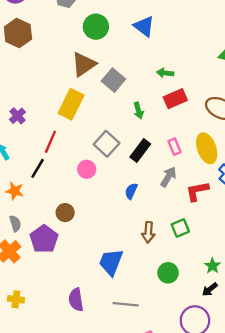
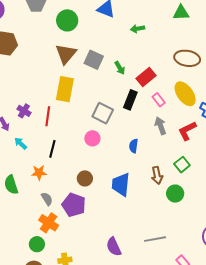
green arrow: (165, 73) -> (138, 29), moved
red rectangle: (175, 99) -> (146, 77), moved
green arrow: (138, 111) -> (120, 68), moved
red line: (50, 142) -> (48, 116), moved
black rectangle: (140, 151) -> (130, 100), moved
gray arrow: (168, 177) -> (160, 126), turned -36
blue trapezoid: (111, 262) -> (121, 185), moved
green circle: (168, 273) -> (175, 194), moved

